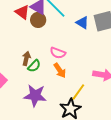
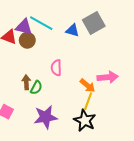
pink semicircle: (58, 53) -> (56, 68), turned 84
orange arrow: (60, 70) -> (87, 86), moved

